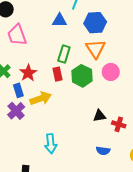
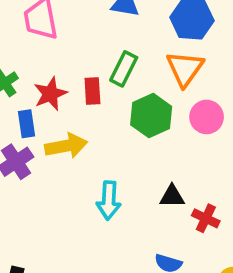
red rectangle: (58, 74) -> (92, 91), moved
cyan arrow: (51, 144) -> (109, 200), moved

